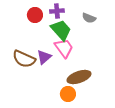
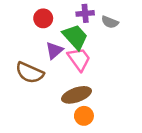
purple cross: (57, 11) -> (85, 13), moved
purple triangle: (44, 57) -> (54, 50), moved
brown ellipse: (79, 77) -> (77, 95), moved

